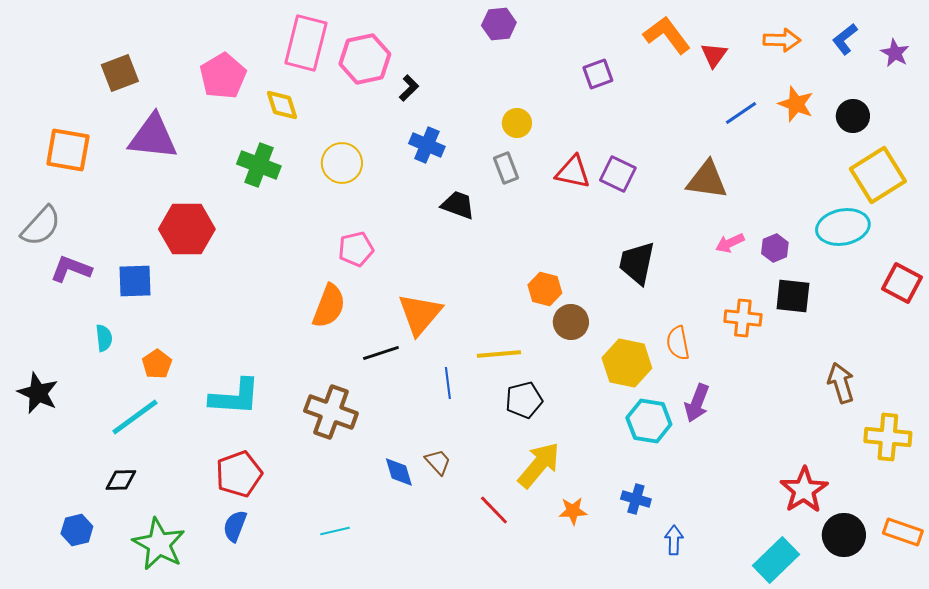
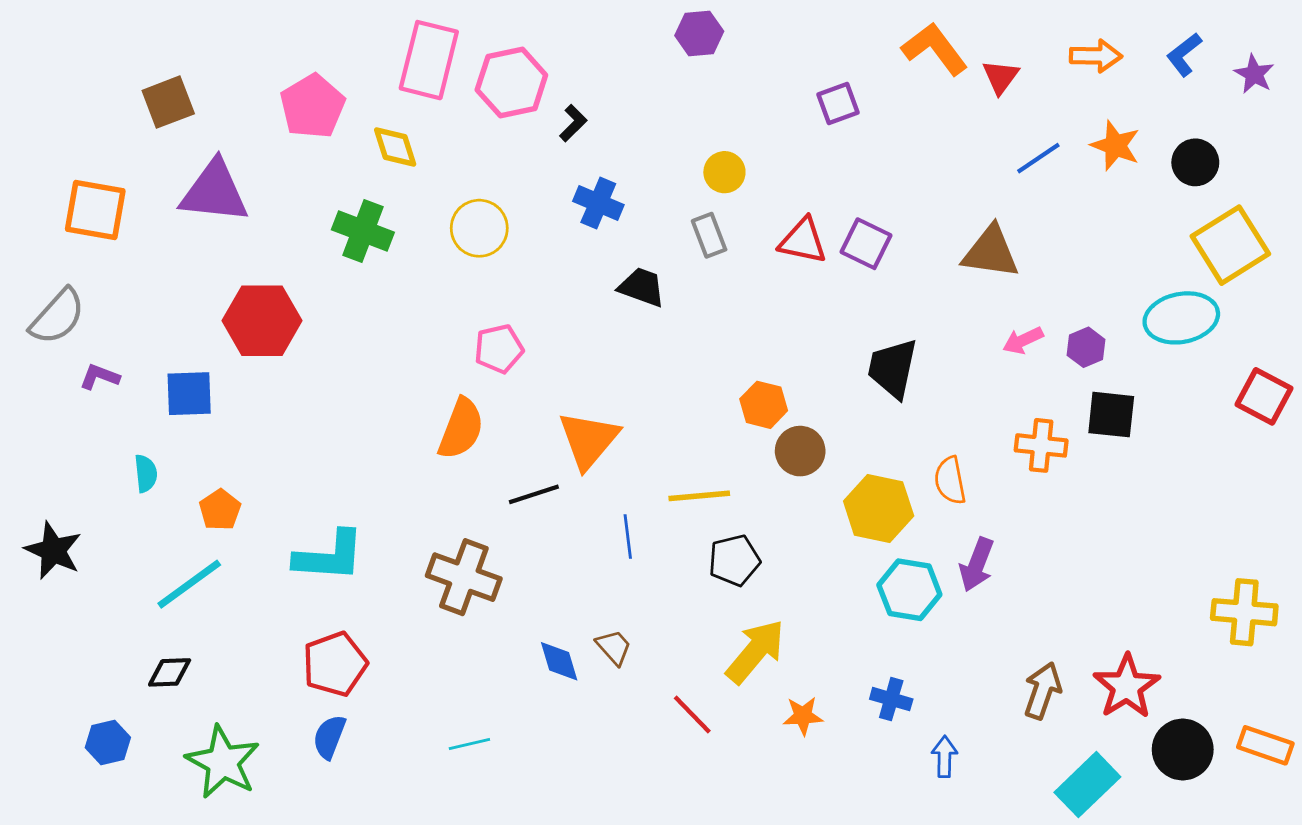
purple L-shape: (71, 269) -> (99, 377), size x0.7
brown arrow: (841, 383) -> (1043, 691), moved, turned 36

